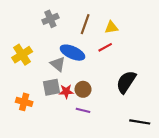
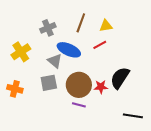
gray cross: (50, 19) -> (48, 28), moved
brown circle: (83, 89) -> (79, 85), size x1.6
red star: (66, 91) -> (101, 87), moved
orange cross: (24, 102) -> (15, 89), moved

